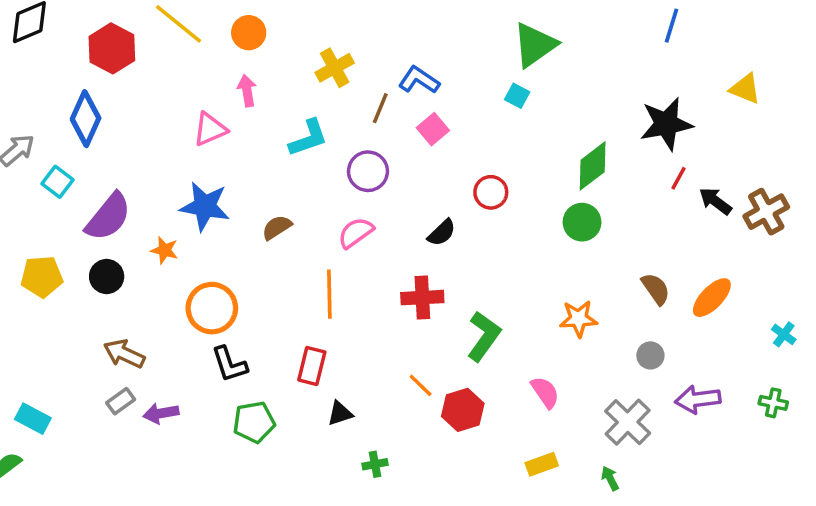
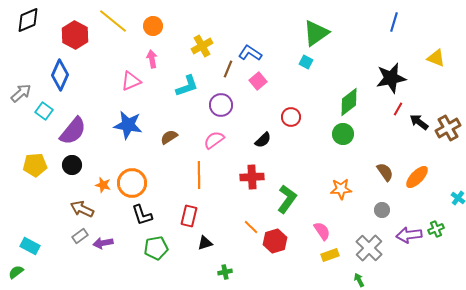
orange star: (164, 250) -> (103, 185), moved
green cross: (773, 403) -> (436, 229), moved, turned -35
yellow rectangle: (542, 464) -> (330, 255), moved

